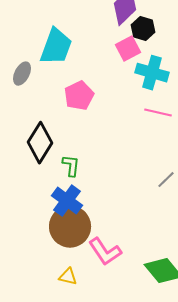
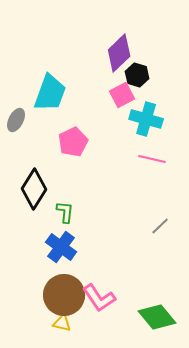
brown circle: (70, 227) -> (64, 295), moved

